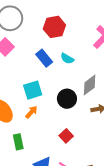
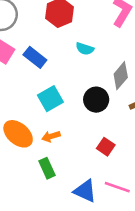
blue rectangle: (44, 58) -> (35, 57), moved
orange arrow: (31, 112) -> (51, 136), moved, turned -136

